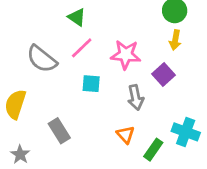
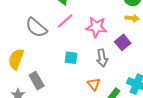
yellow arrow: (175, 40) -> (132, 18), turned -96
cyan square: (91, 84) -> (71, 58), moved
gray rectangle: (59, 131) -> (37, 81), moved

